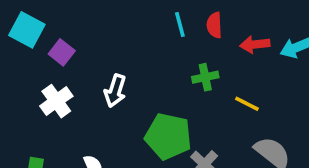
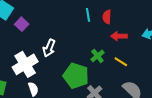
red arrow: (255, 44) -> (119, 36), moved
green cross: (205, 77) -> (97, 56), moved, turned -32
white cross: (56, 101) -> (25, 64), moved, size x1.4

